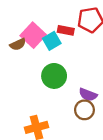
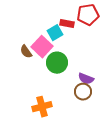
pink square: (33, 35) -> (42, 47), moved
brown semicircle: (18, 44) -> (26, 52), moved, turned 80

